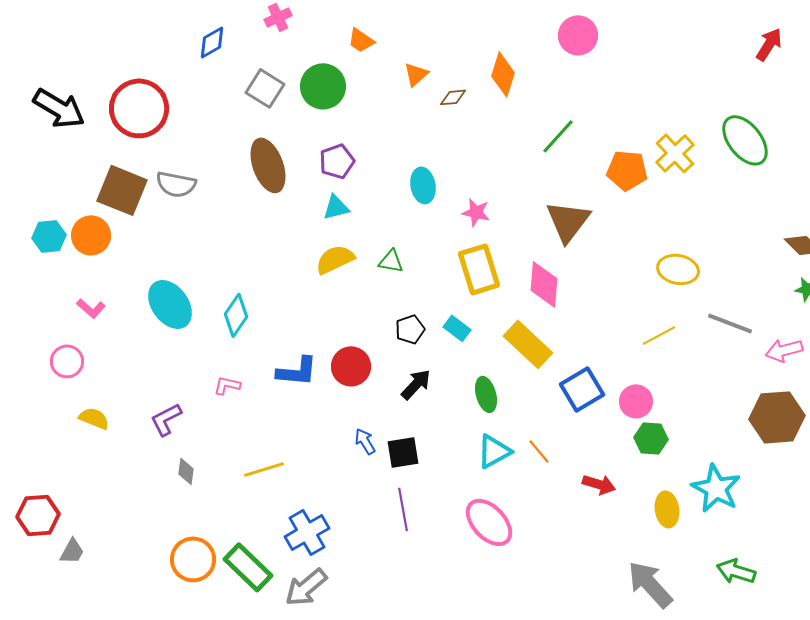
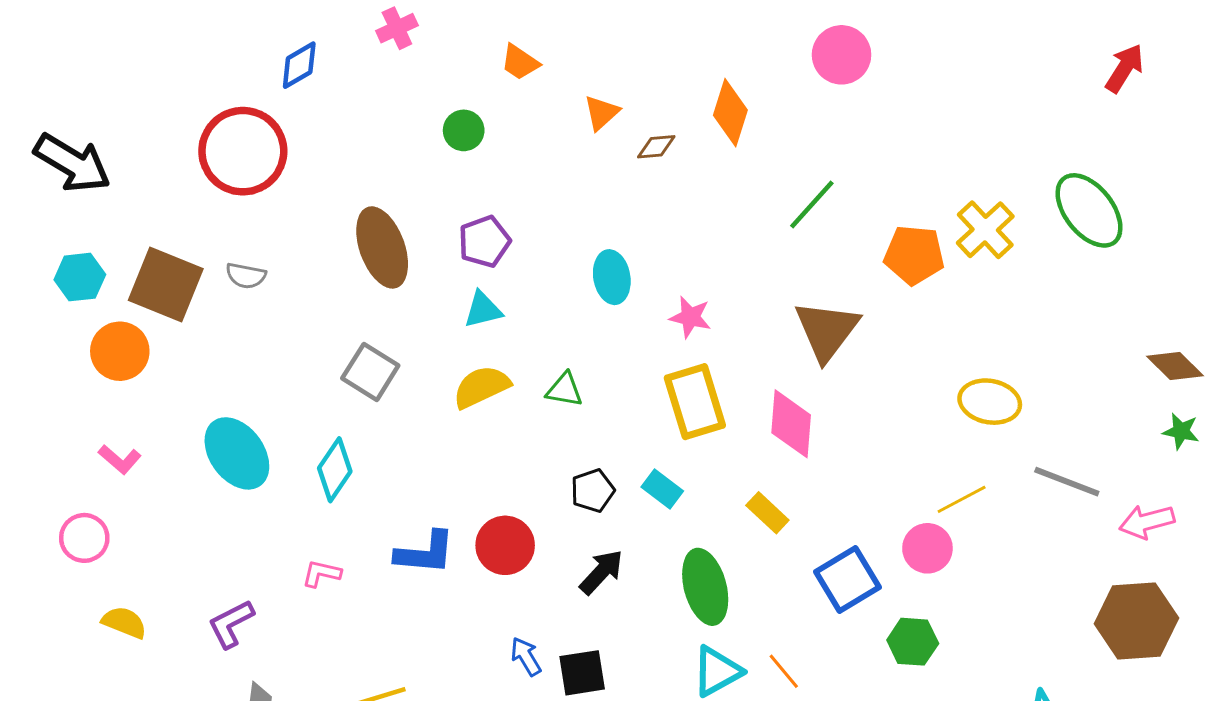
green circle: (323, 86) -> (464, 130), size x0.6
gray square: (265, 88) -> (370, 372), moved
red circle: (139, 108) -> (243, 151), moved
gray semicircle: (176, 184) -> (246, 276), size x0.7
cyan hexagon: (49, 236) -> (80, 277), moved
yellow rectangle: (528, 344) -> (767, 513), size x0.6
green ellipse: (486, 394) -> (705, 587), size x1.4
pink circle: (636, 401) -> (927, 548), moved
green hexagon: (651, 438) -> (913, 642), moved

